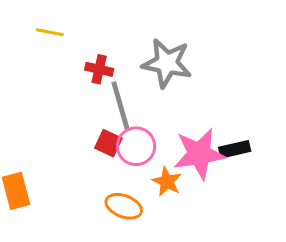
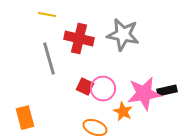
red cross: (99, 69) -> (79, 39), size x1.6
gray line: (121, 106) -> (49, 59), moved

